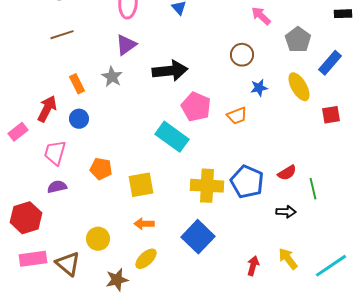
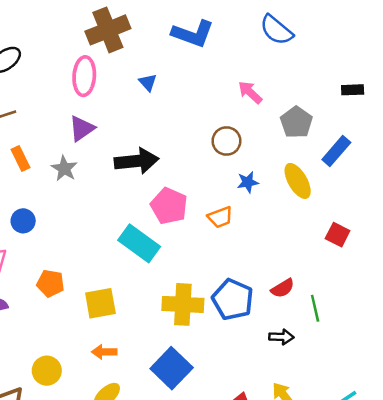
orange rectangle: (77, 84) -> (21, 158), moved
red square: (331, 115) -> (338, 235), moved, turned 36

